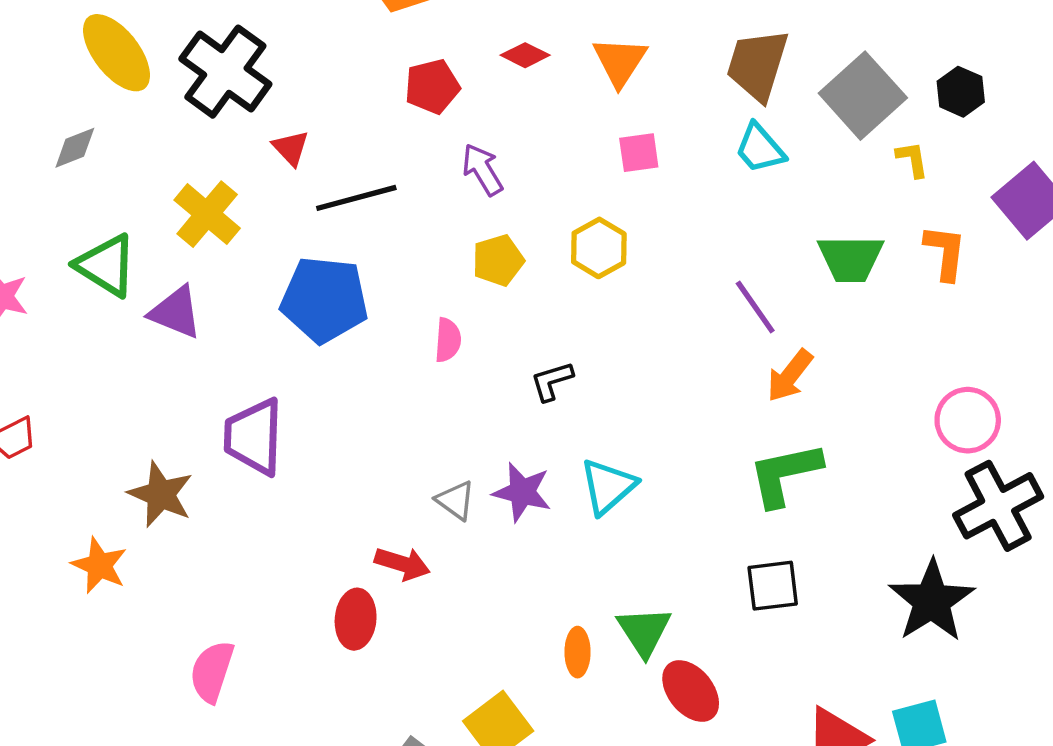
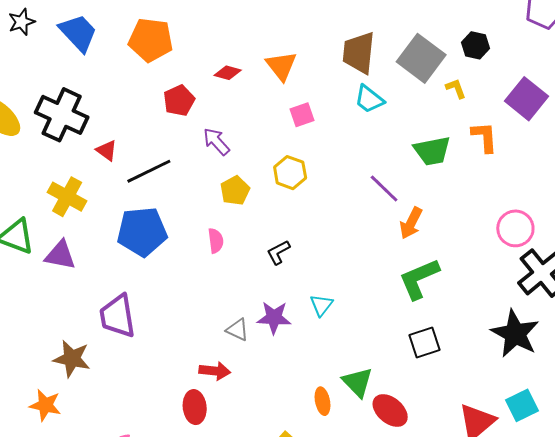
cyan triangle: (608, 486) -> (321, 305), size x0.7

